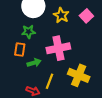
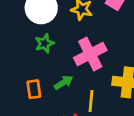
orange rectangle: (20, 50) -> (34, 89), moved

